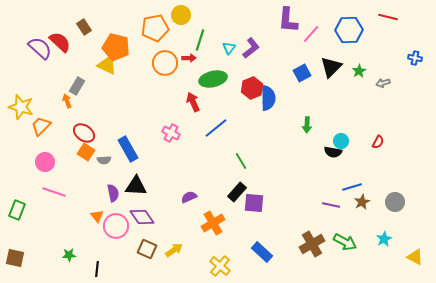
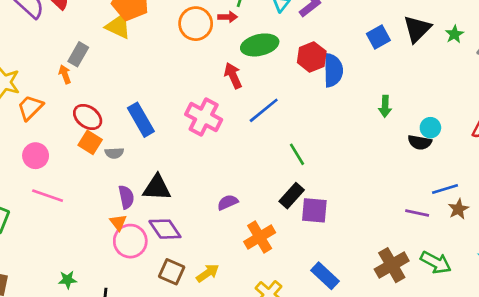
pink cross: (171, 133) -> (204, 117), size x1.5
blue rectangle: (128, 149) -> (141, 120), moved
orange triangle: (97, 216) -> (118, 222), moved

